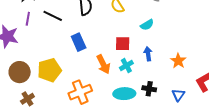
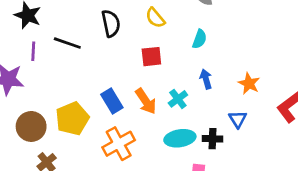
cyan semicircle: (147, 25) -> (200, 39), turned -32
blue rectangle: (79, 42) -> (112, 101), moved
red square: (123, 44) -> (151, 57), moved
black cross: (149, 89) -> (213, 139), moved
blue triangle: (178, 95) -> (238, 119), moved

